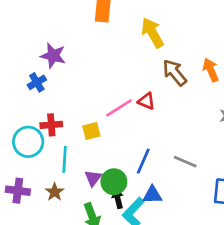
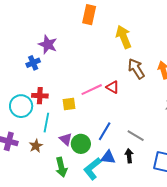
purple triangle: (93, 178) -> (66, 139), turned -32
black arrow: (118, 199) -> (129, 156), moved

